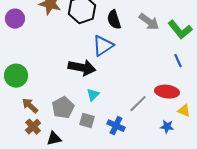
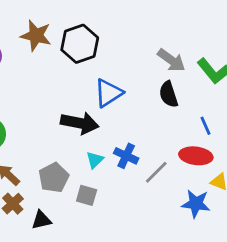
black semicircle: (114, 20) -> (169, 94), moved
blue line: (178, 61) -> (205, 126), moved
blue cross: (116, 126) -> (126, 156), moved
blue star: (167, 127) -> (196, 204), size x1.5

